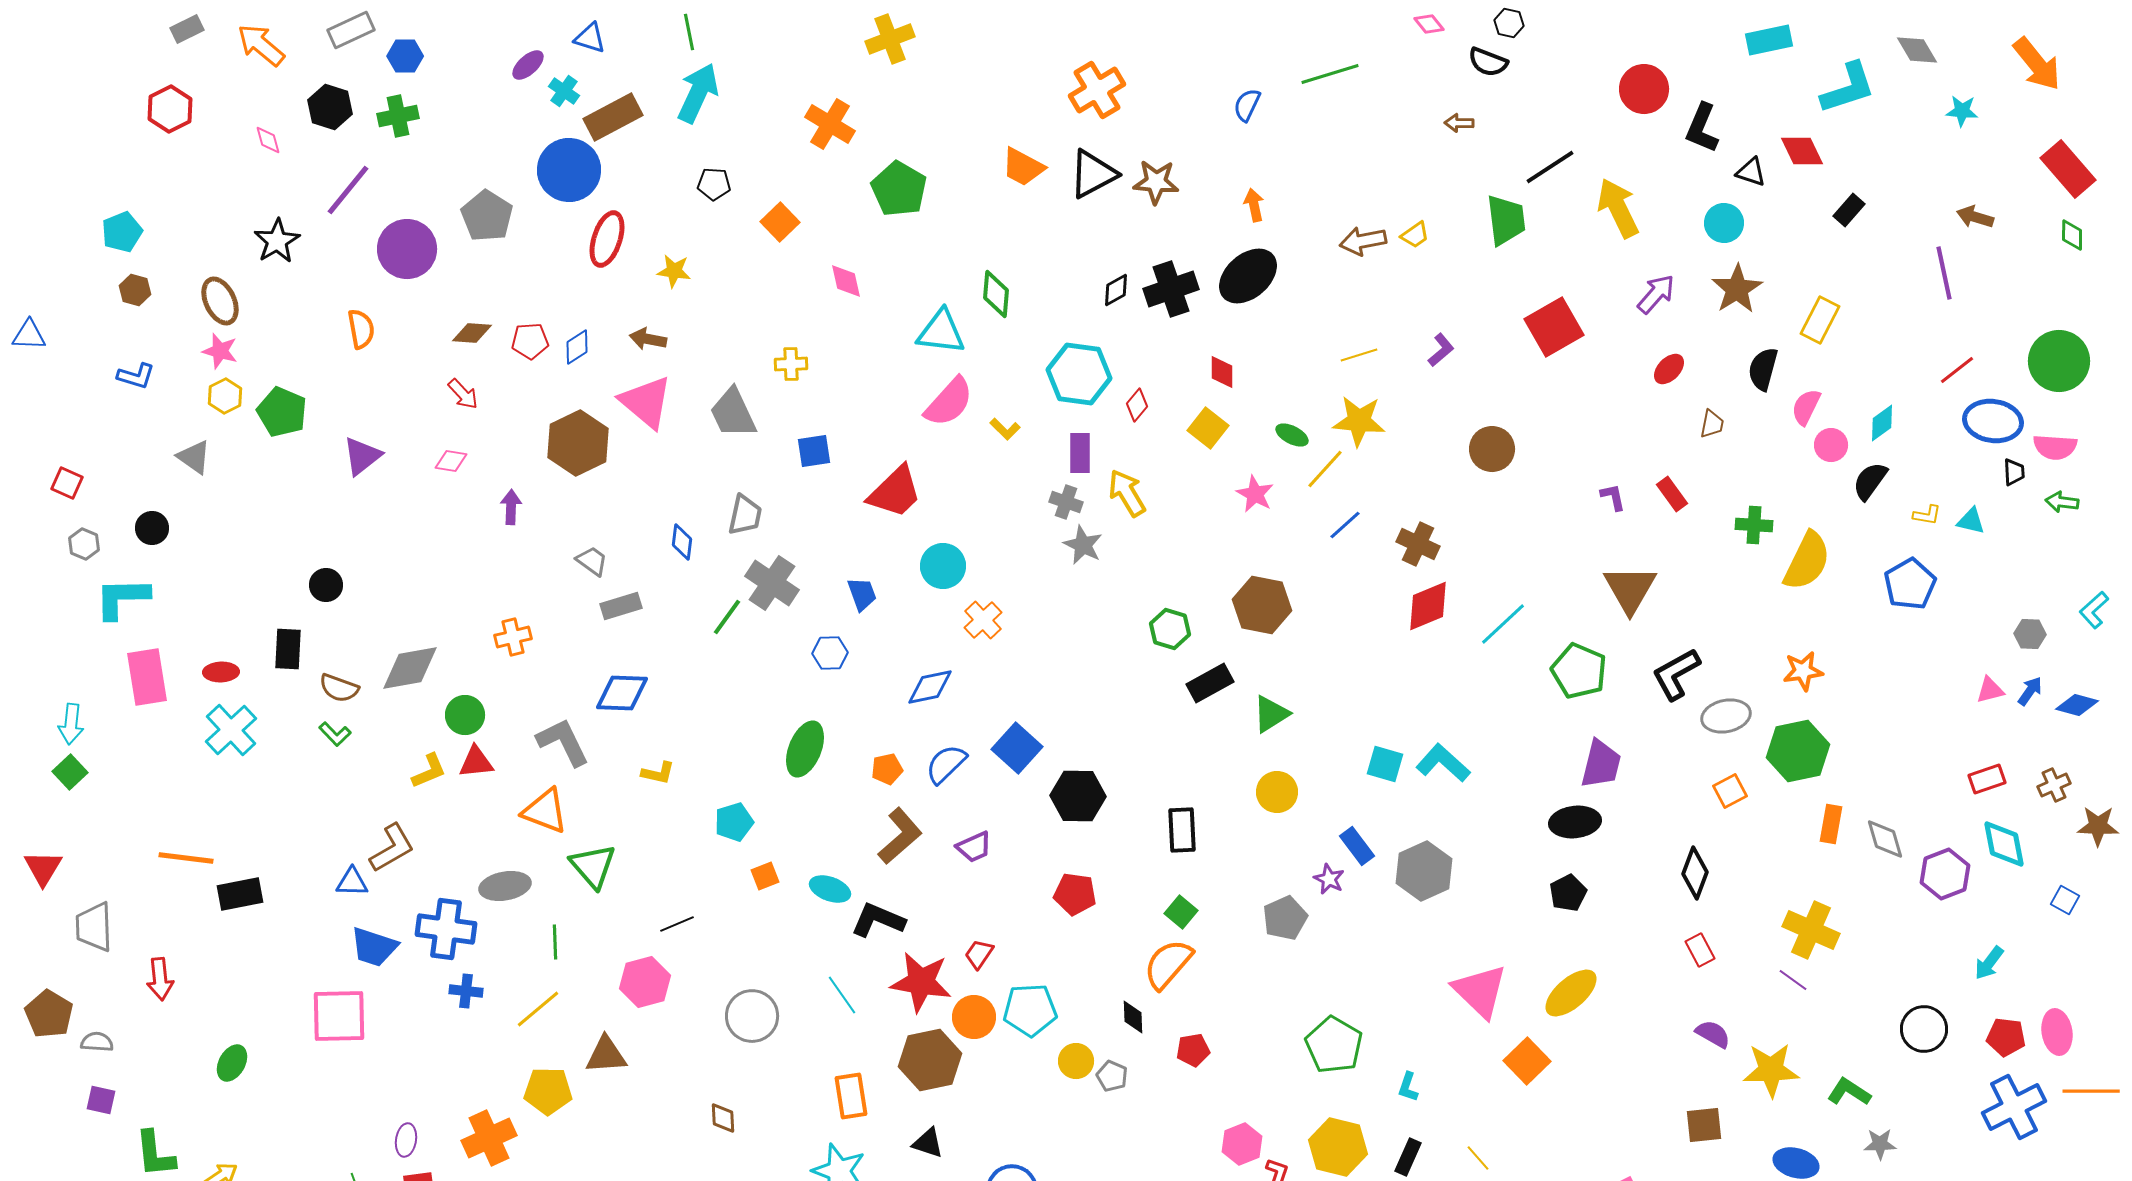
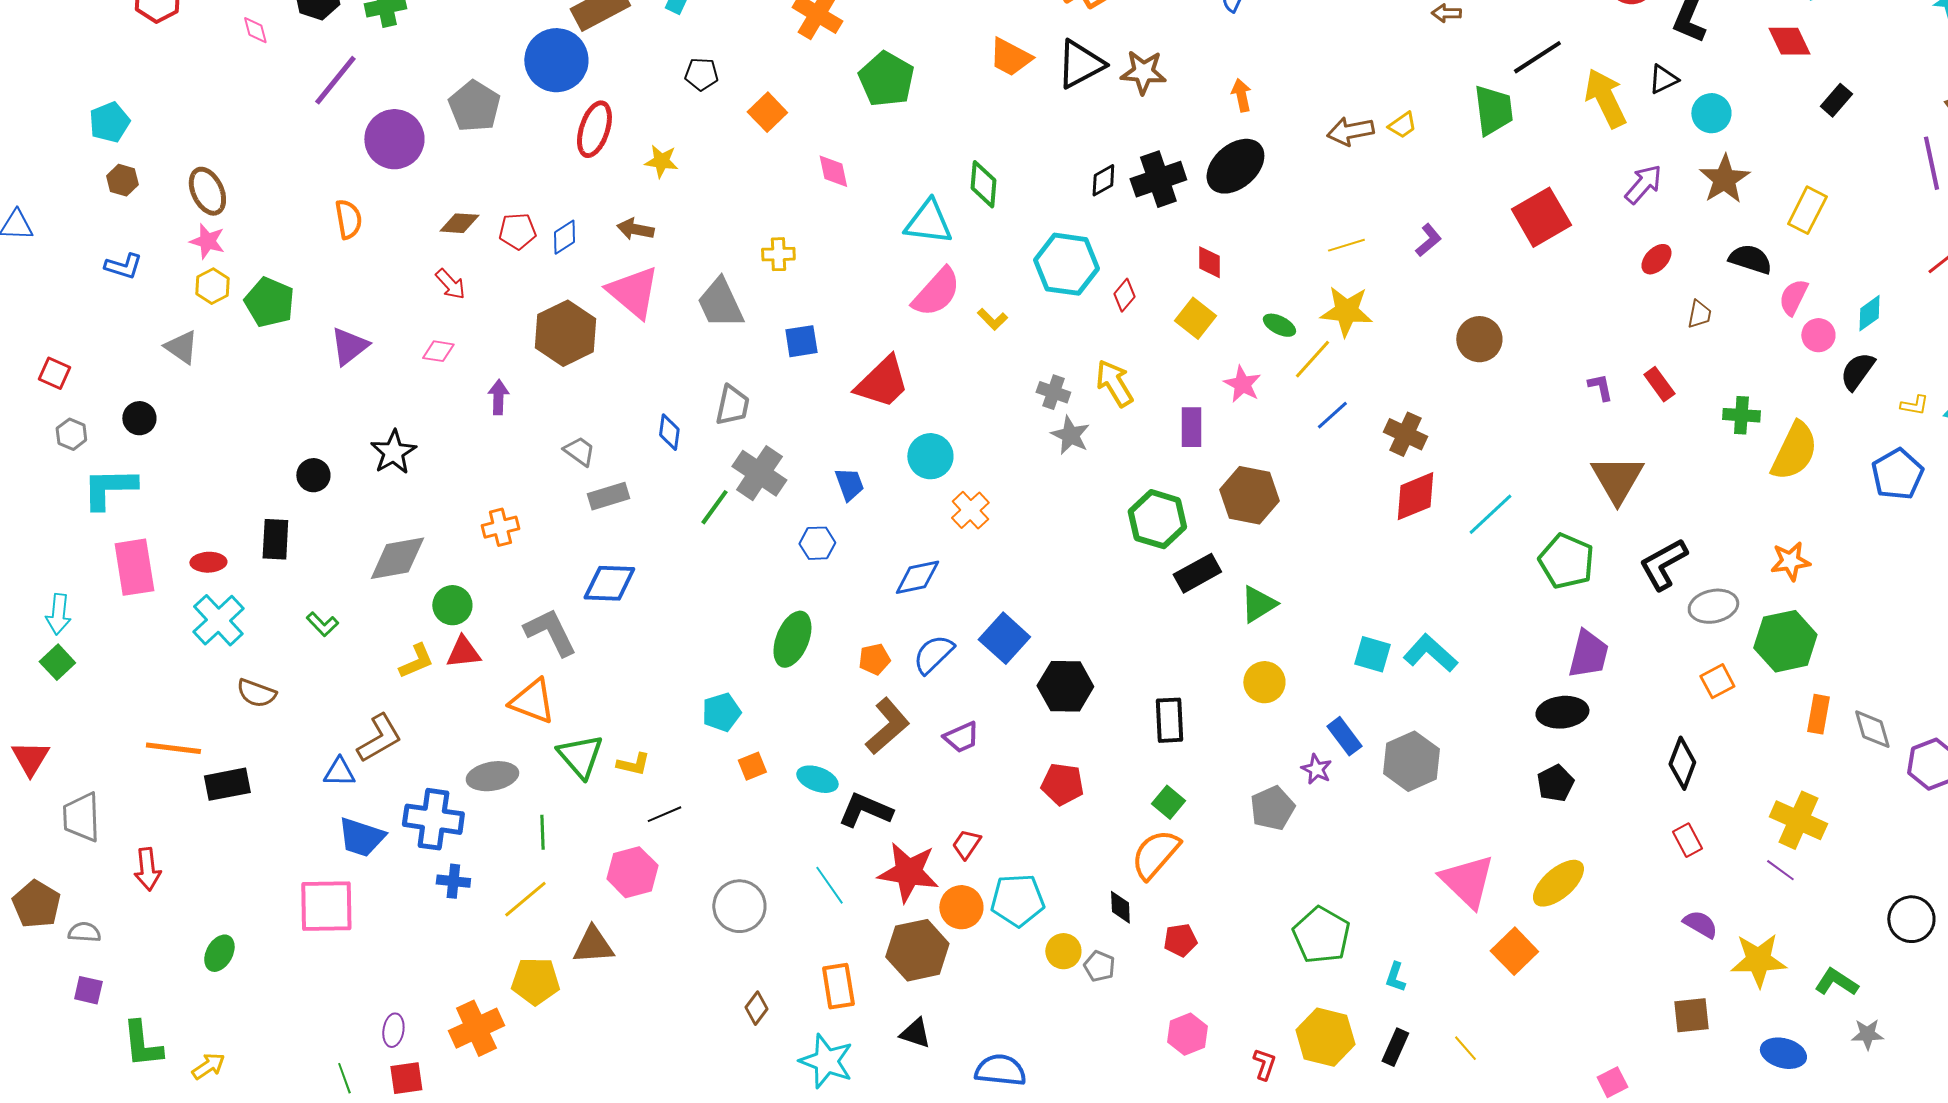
black triangle: (1751, 172) -> (1663, 79), moved, turned -44
black star: (277, 241) -> (393, 452), moved
black semicircle: (1763, 369) -> (1750, 259), turned 93
purple rectangle: (1080, 453) -> (1191, 427), moved
green hexagon: (1170, 629) -> (1157, 519), size x1.4
brown semicircle: (339, 688) -> (256, 693), moved
yellow L-shape: (658, 773) -> (633, 764), moved
brown diamond: (723, 1118) -> (756, 1008), moved, turned 40
pink hexagon: (1242, 1144) -> (1187, 1034), moved

